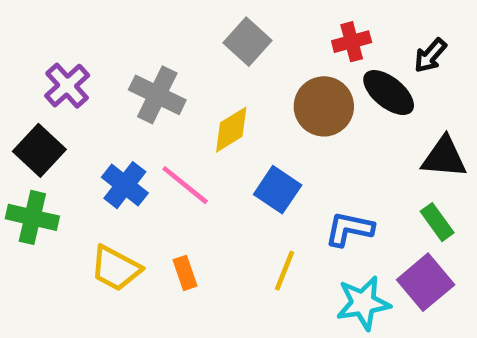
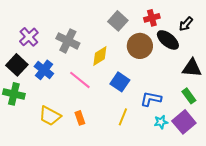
gray square: (247, 42) -> (118, 21), moved
blue cross: (125, 185) -> (44, 70), moved
cyan star: (363, 303) -> (161, 122), moved, size x0.6

